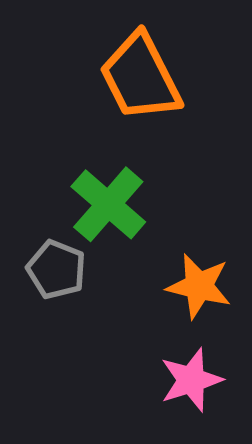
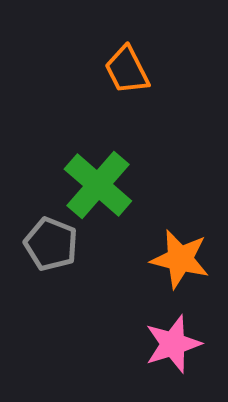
orange trapezoid: (140, 77) -> (127, 70), size x0.6

